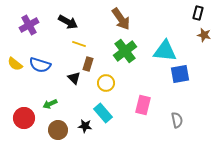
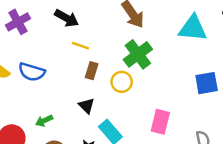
cyan triangle: (165, 51) -> (193, 28), moved
black triangle: (74, 78) -> (87, 106), moved
yellow circle: (106, 83) -> (122, 82), moved

